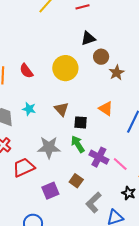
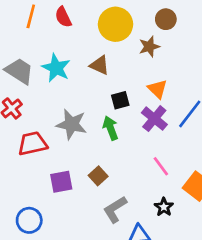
brown star: (117, 73) -> (149, 47), moved
cyan star: (29, 109) -> (56, 68), size x1.5
brown triangle: (61, 109) -> (99, 65), moved, turned -35
black square: (81, 122) -> (120, 100), turned -32
purple cross: (99, 157) -> (154, 119), moved

